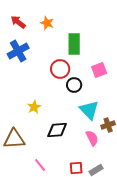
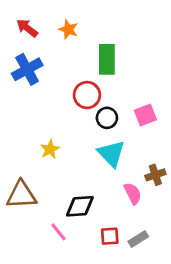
pink square: (99, 70) -> (145, 115), moved
cyan triangle: (89, 110) -> (111, 153), moved
black diamond: (57, 130) -> (80, 206), moved

